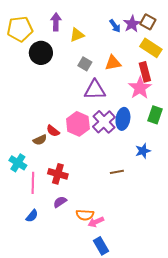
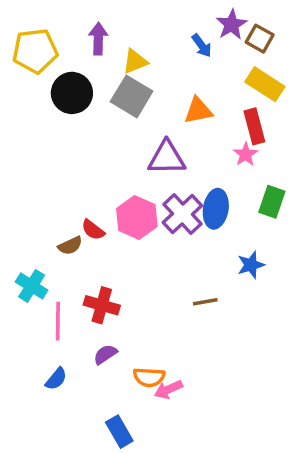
purple star: (132, 24) -> (232, 25), moved
gray square: (85, 64) -> (132, 96), moved, size x1.6
pink star: (140, 88) -> (246, 154), size x0.6
blue rectangle: (101, 246) -> (119, 432), moved

